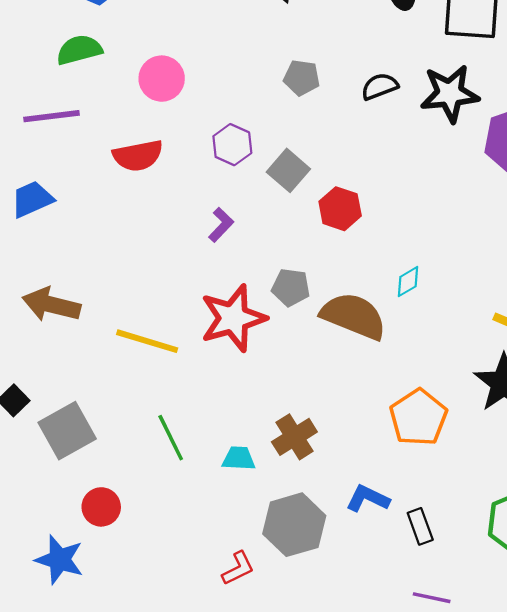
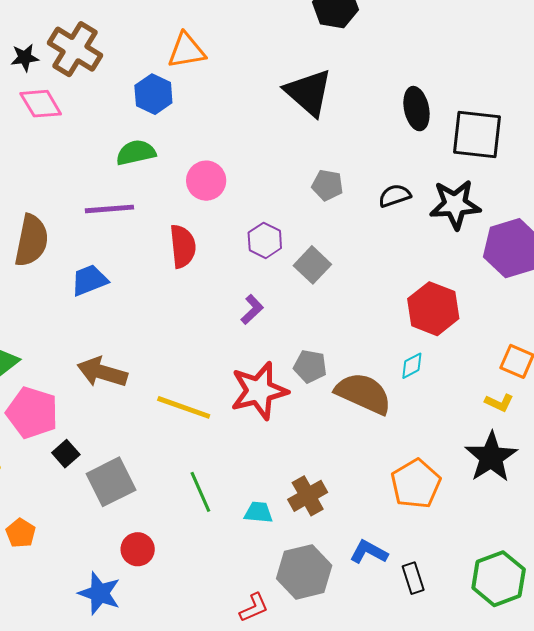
red semicircle: (138, 156) -> (183, 246), turned -87
red hexagon: (340, 209) -> (433, 309), moved, size x1.4

